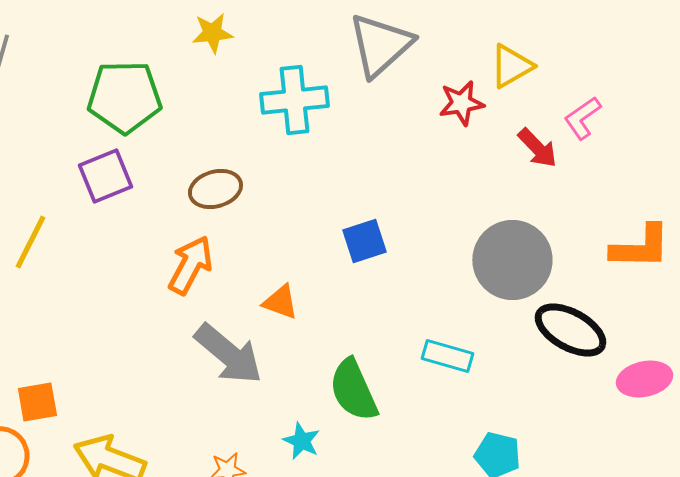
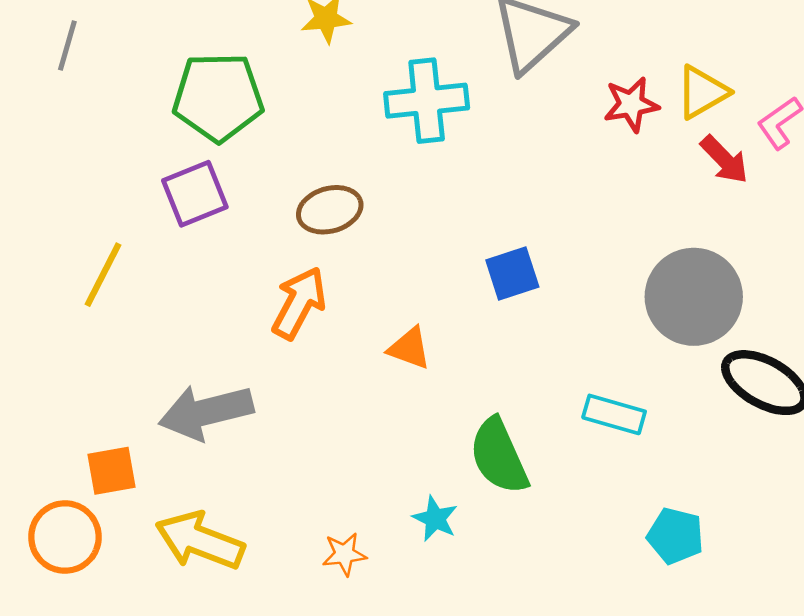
yellow triangle: (511, 66) -> (702, 92), moved
gray arrow: (228, 354) -> (206, 412), moved, turned 126

